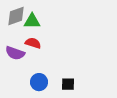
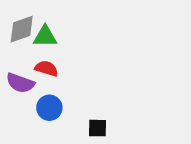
blue circle: (39, 82) -> (49, 108), moved

